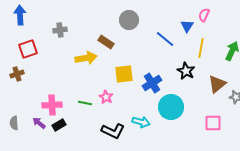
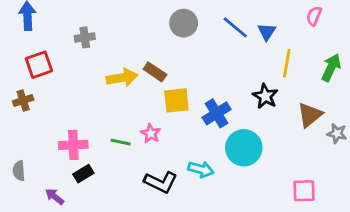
pink semicircle: (204, 15) -> (314, 16), moved
blue line: (165, 39) -> (235, 27), moved
brown rectangle: (106, 42) -> (155, 72), moved
purple arrow: (39, 123) -> (55, 197), moved
pink square: (213, 123) -> (304, 191), moved

